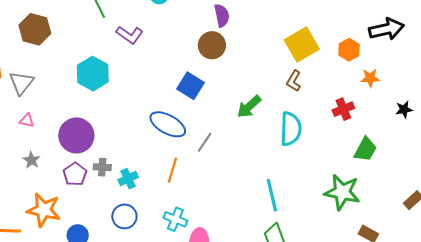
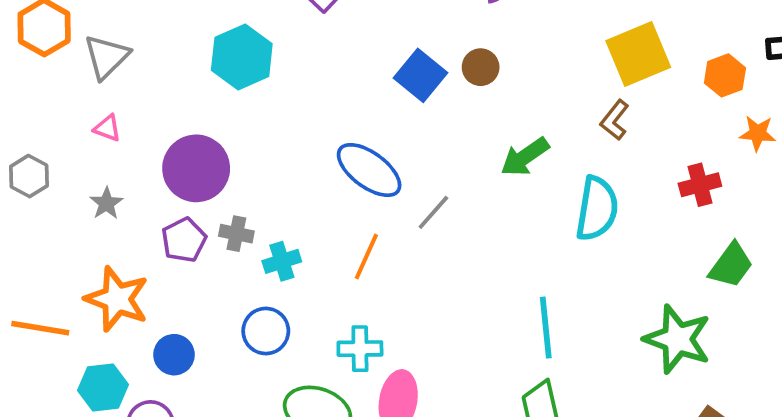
brown circle: (212, 45) -> (481, 67), moved, size x0.7
blue square: (190, 86) -> (421, 75), moved
cyan cross: (175, 219) -> (360, 349), turned -30

